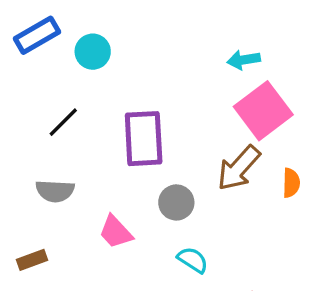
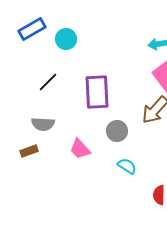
brown rectangle: (32, 260) -> (29, 151), moved

